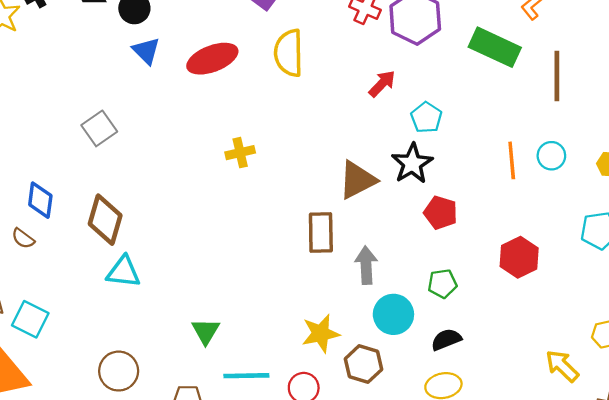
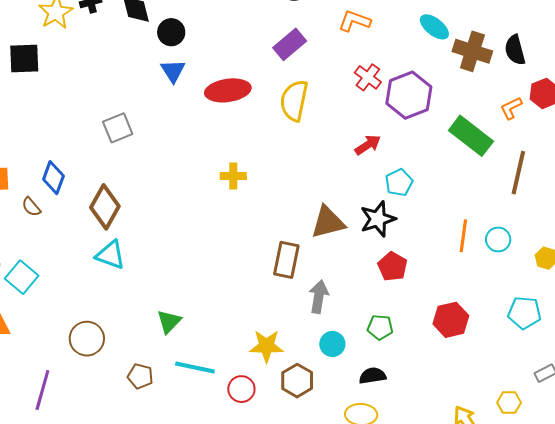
cyan circle: (393, 314) -> (332, 344), size x0.7

